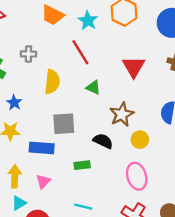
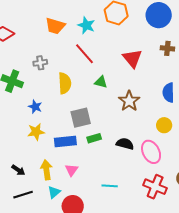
yellow circle: (140, 140) -> (164, 125), moved
black semicircle: (103, 141) -> (125, 144), moved
green rectangle: (82, 165) -> (94, 138), moved

